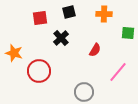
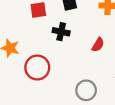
black cross: (61, 38) -> (61, 32), turned -35

